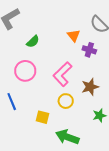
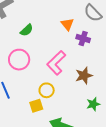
yellow circle: (66, 101) -> (47, 90), moved
yellow square: (42, 117) -> (36, 106), turned -32

